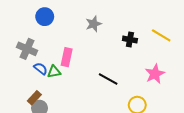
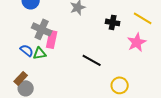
gray cross: (27, 49) -> (42, 29), moved
pink star: (155, 74) -> (137, 42), moved

